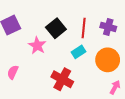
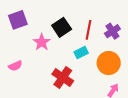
purple cross: (108, 27) -> (112, 31), turned 35
pink semicircle: (13, 72) -> (15, 66), turned -144

